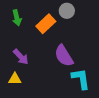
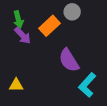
purple arrow: (21, 57) -> (23, 36), moved
cyan L-shape: (81, 79) -> (87, 85), turned -130

